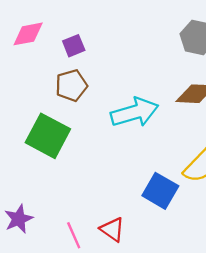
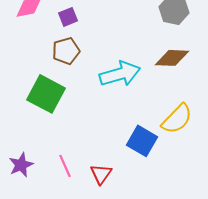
red triangle: (112, 229) -> (101, 174), turned 30
pink line: (74, 235) -> (65, 166), moved

